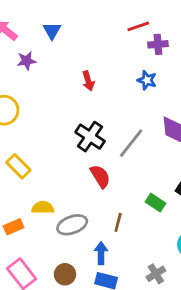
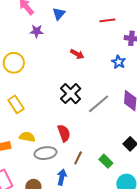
red line: (138, 26) -> (107, 20), moved
red arrow: (88, 81) -> (77, 54), turned -56
red semicircle: (100, 176) -> (64, 133), moved
green rectangle: (156, 203) -> (106, 161), moved

